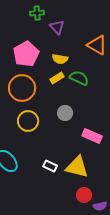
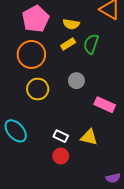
green semicircle: (79, 78) -> (91, 44), turned -96
yellow triangle: (77, 167) -> (89, 137), size x0.7
red circle: (84, 195) -> (61, 156), moved

